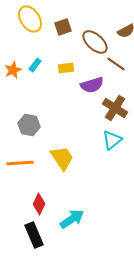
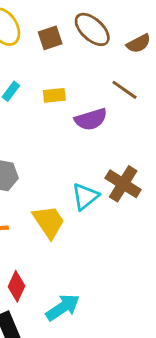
brown ellipse: (95, 42) -> (92, 29), moved
brown cross: (115, 108) -> (123, 184), moved
cyan triangle: (112, 140) -> (85, 196), moved

